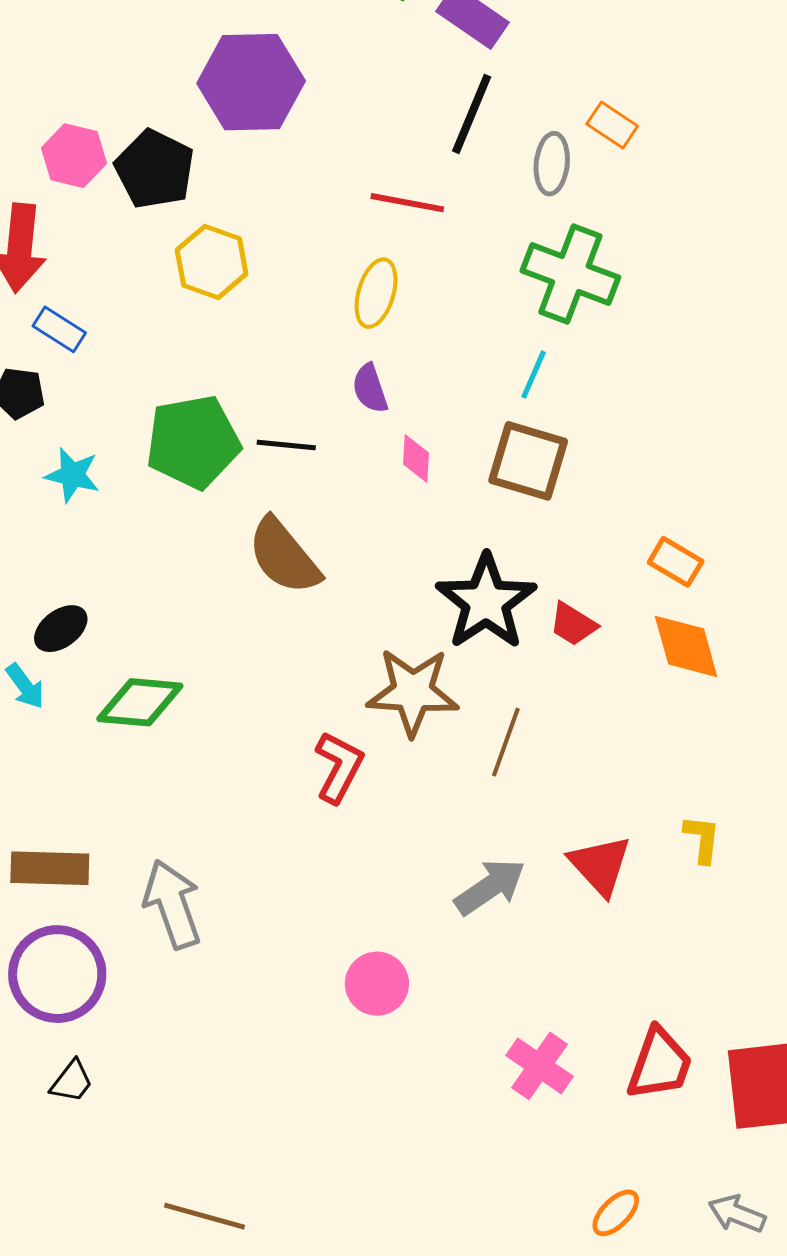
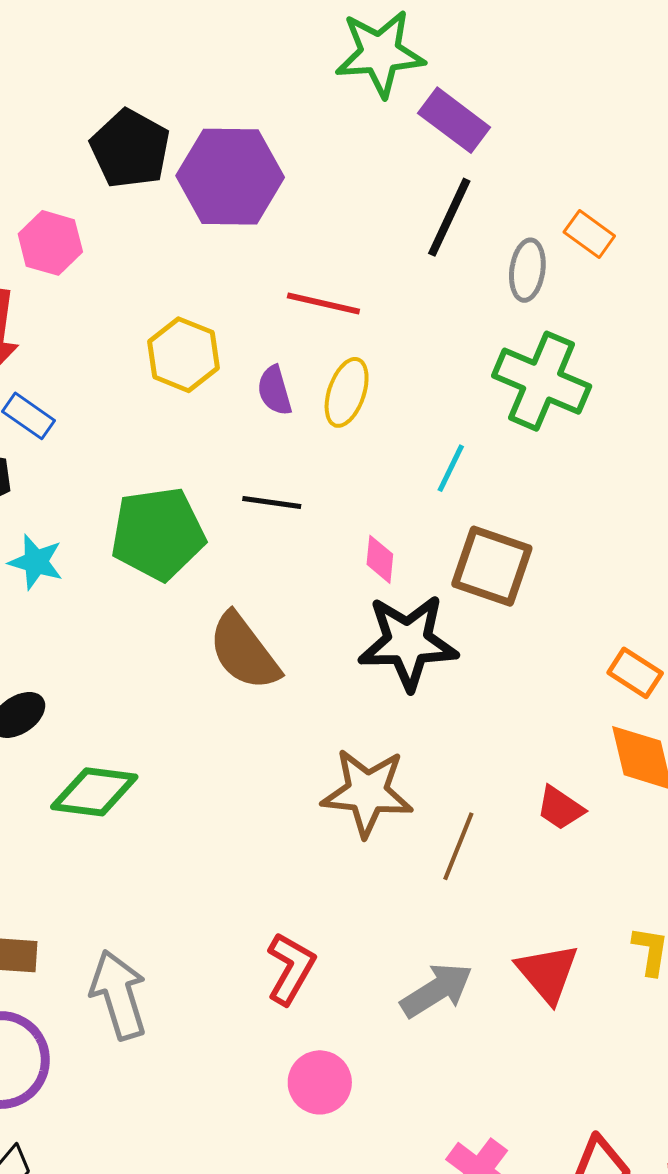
black pentagon: (155, 169) -> (130, 149), moved
red line: (407, 203) -> (323, 303), moved
cyan line: (534, 375) -> (451, 468), moved
purple semicircle: (370, 388) -> (275, 391), moved
black line: (286, 445) -> (272, 503), moved
black star: (486, 602) -> (408, 642), moved, turned 30
red trapezoid: (573, 624) -> (560, 808), moved
red L-shape: (339, 767) -> (291, 968), moved

